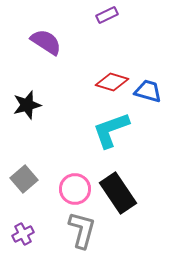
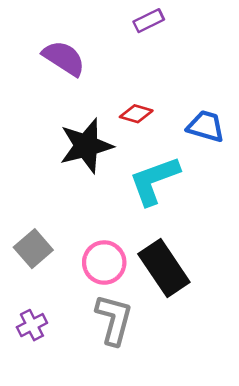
red diamond: (112, 82) -> (136, 114), moved, size x0.7
black star: (27, 105) -> (86, 146), moved, size x1.4

